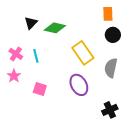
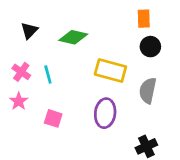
black triangle: (31, 23) -> (29, 31), moved
yellow rectangle: (83, 53) -> (110, 71), turned -40
purple ellipse: (79, 85) -> (105, 113), turned 35

